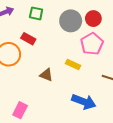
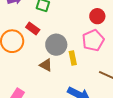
gray circle: (71, 21) -> (56, 45), moved
yellow rectangle: (73, 65) -> (73, 58), turned 48

